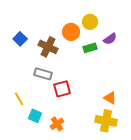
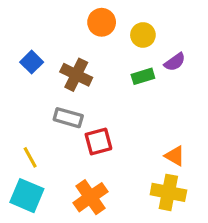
orange circle: (71, 32) -> (102, 22), moved
cyan square: (35, 116) -> (27, 196), moved, size x1.5
orange cross: (57, 124) -> (90, 197), size x1.5

